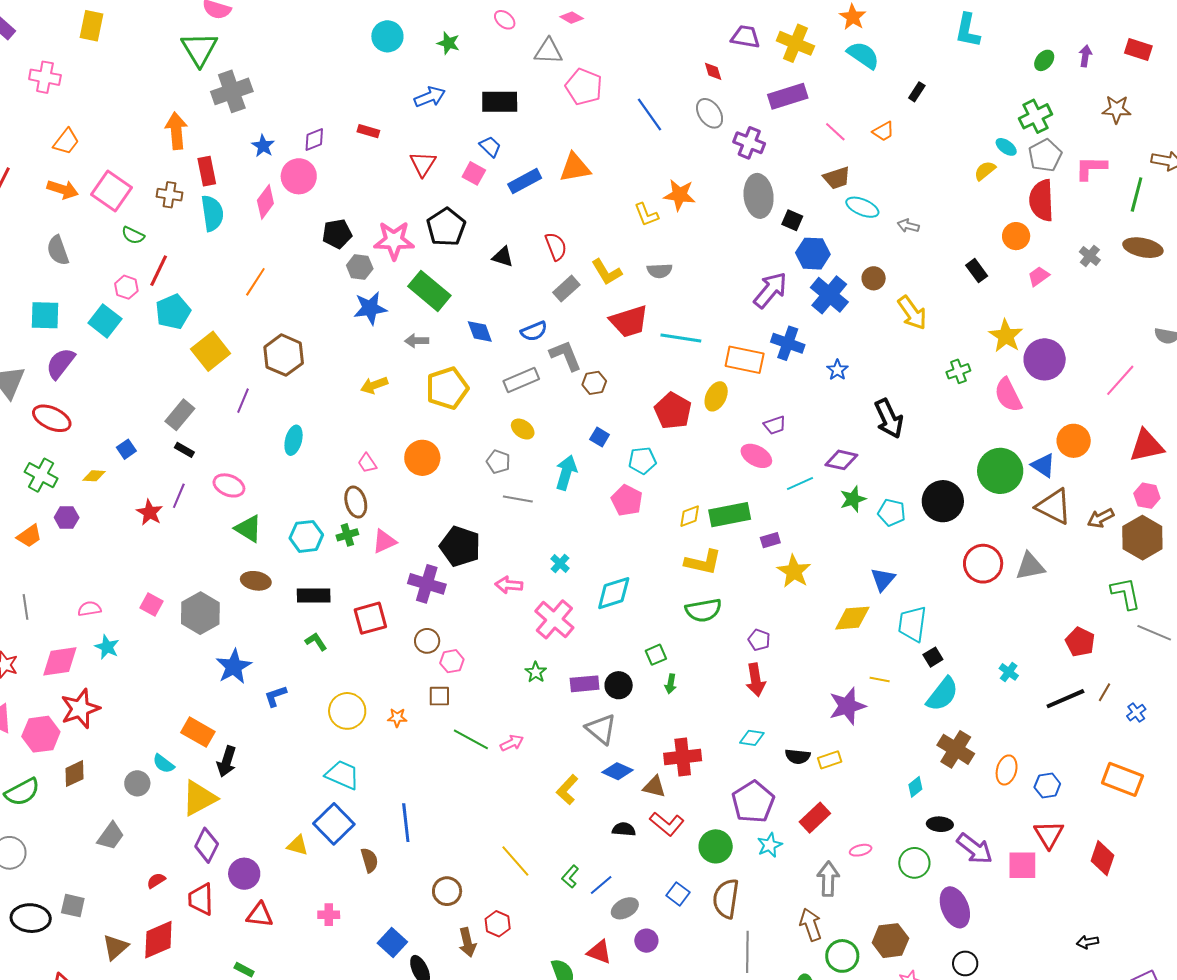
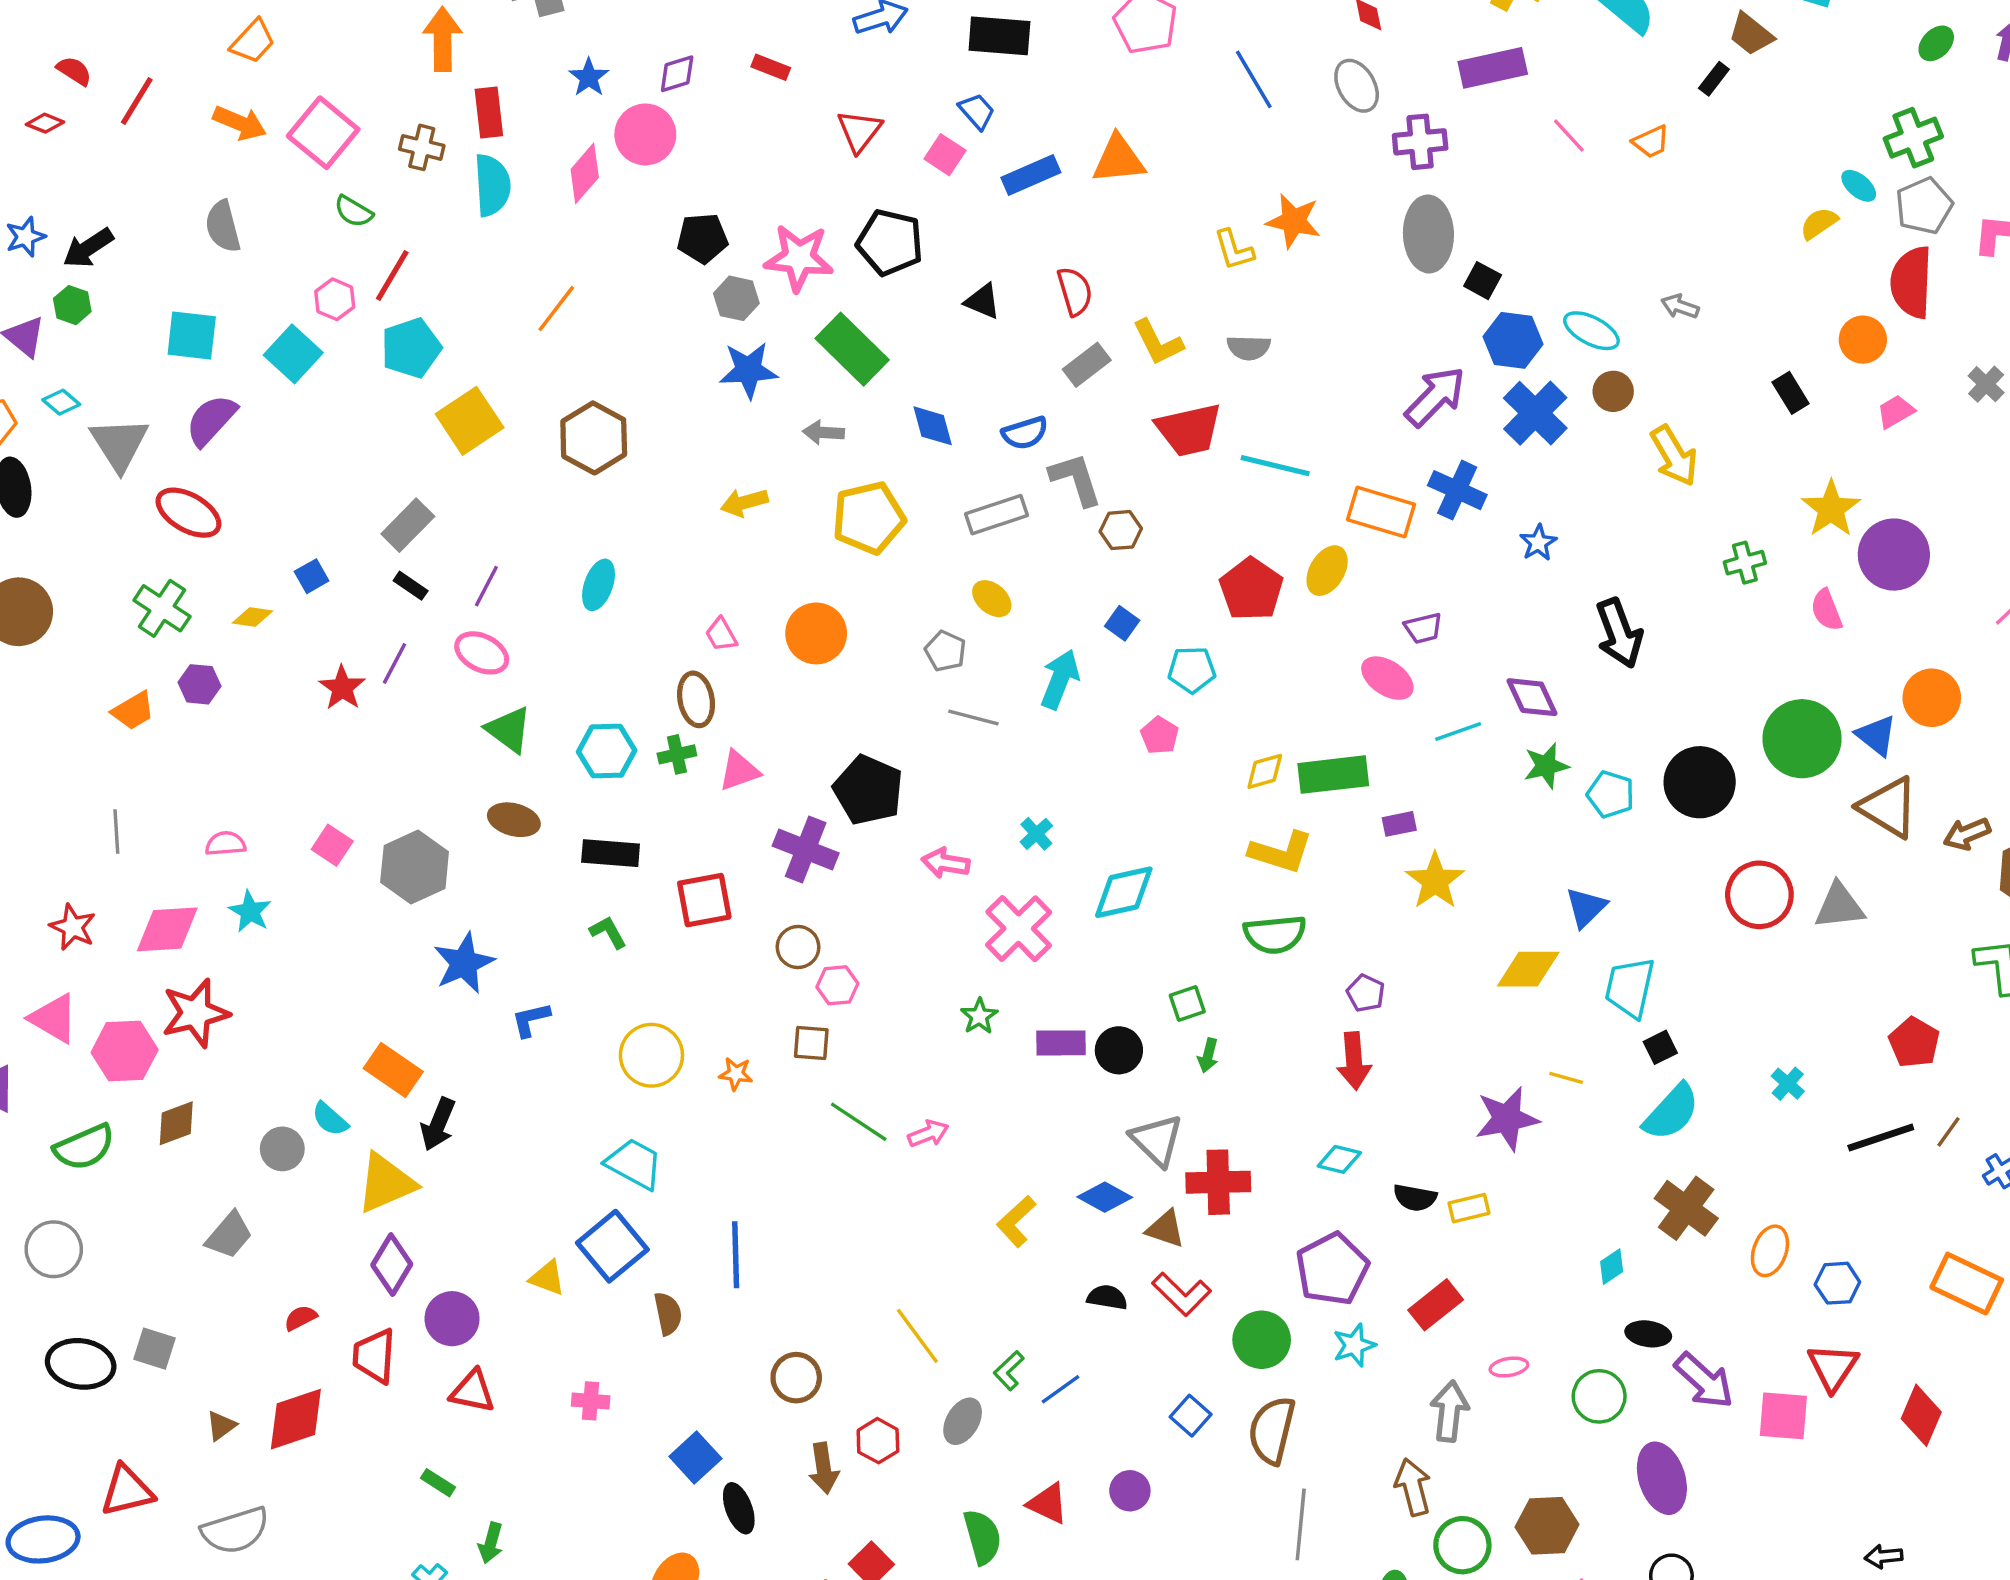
purple cross: (749, 143) -> (1420, 142), turned -32
brown trapezoid: (837, 178) -> (1751, 34), moved, turned 52
cyan ellipse: (862, 207) -> (1591, 331), moved
black pentagon: (446, 227) -> (890, 242), turned -30
pink semicircle: (1008, 395) -> (1826, 610), size x0.7
purple line: (243, 401) -> (486, 586), moved
purple diamond: (841, 460) -> (1532, 697), turned 48
pink pentagon: (627, 500) -> (1160, 735), size x0.7
gray triangle: (601, 729) -> (1157, 1140), moved
gray ellipse: (625, 908) -> (963, 1421), moved, turned -36
brown triangle: (115, 947) -> (221, 1426), size x0.7

